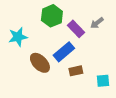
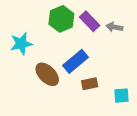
gray arrow: (97, 23) -> (114, 27), turned 48
purple rectangle: (76, 29) -> (90, 21), moved

